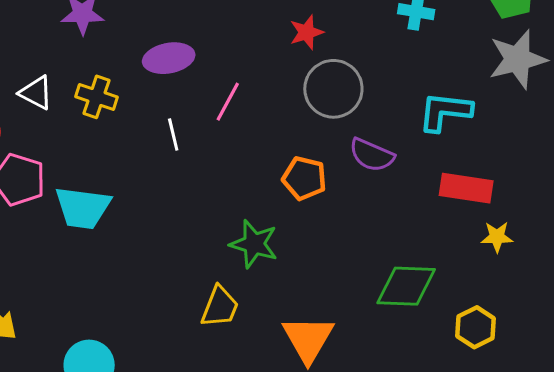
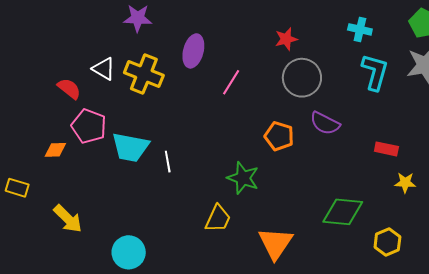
purple ellipse: (169, 58) -> (193, 51), turned -68
yellow cross: (97, 97) -> (144, 74), size x1.4
cyan L-shape: (445, 112) -> (375, 72), moved, turned 96
white line: (173, 134) -> (168, 162), moved
red rectangle: (466, 188) -> (386, 149), size x0.7

